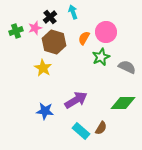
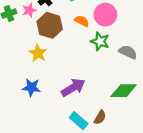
orange semicircle: (84, 38) -> (82, 21), turned 88
green star: (101, 57) -> (100, 41), turned -30
blue star: (45, 111) -> (31, 87), moved

